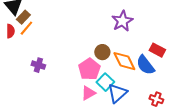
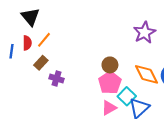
brown rectangle: (23, 17) -> (41, 63), moved
brown circle: (102, 52) -> (110, 65), moved

